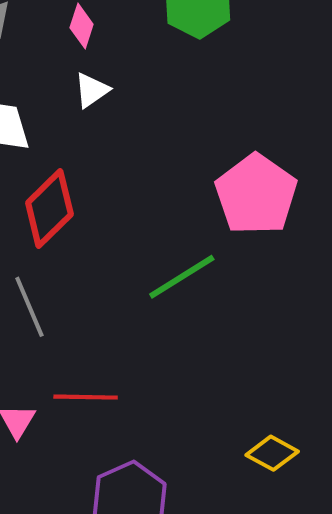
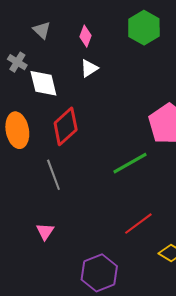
red line: (86, 397) -> (138, 224), moved, turned -40

